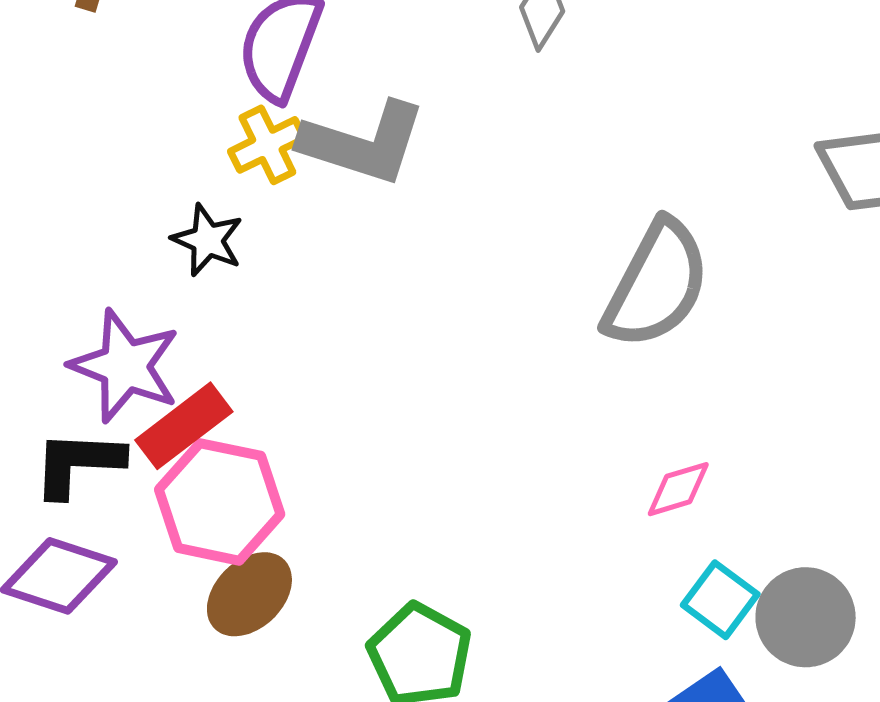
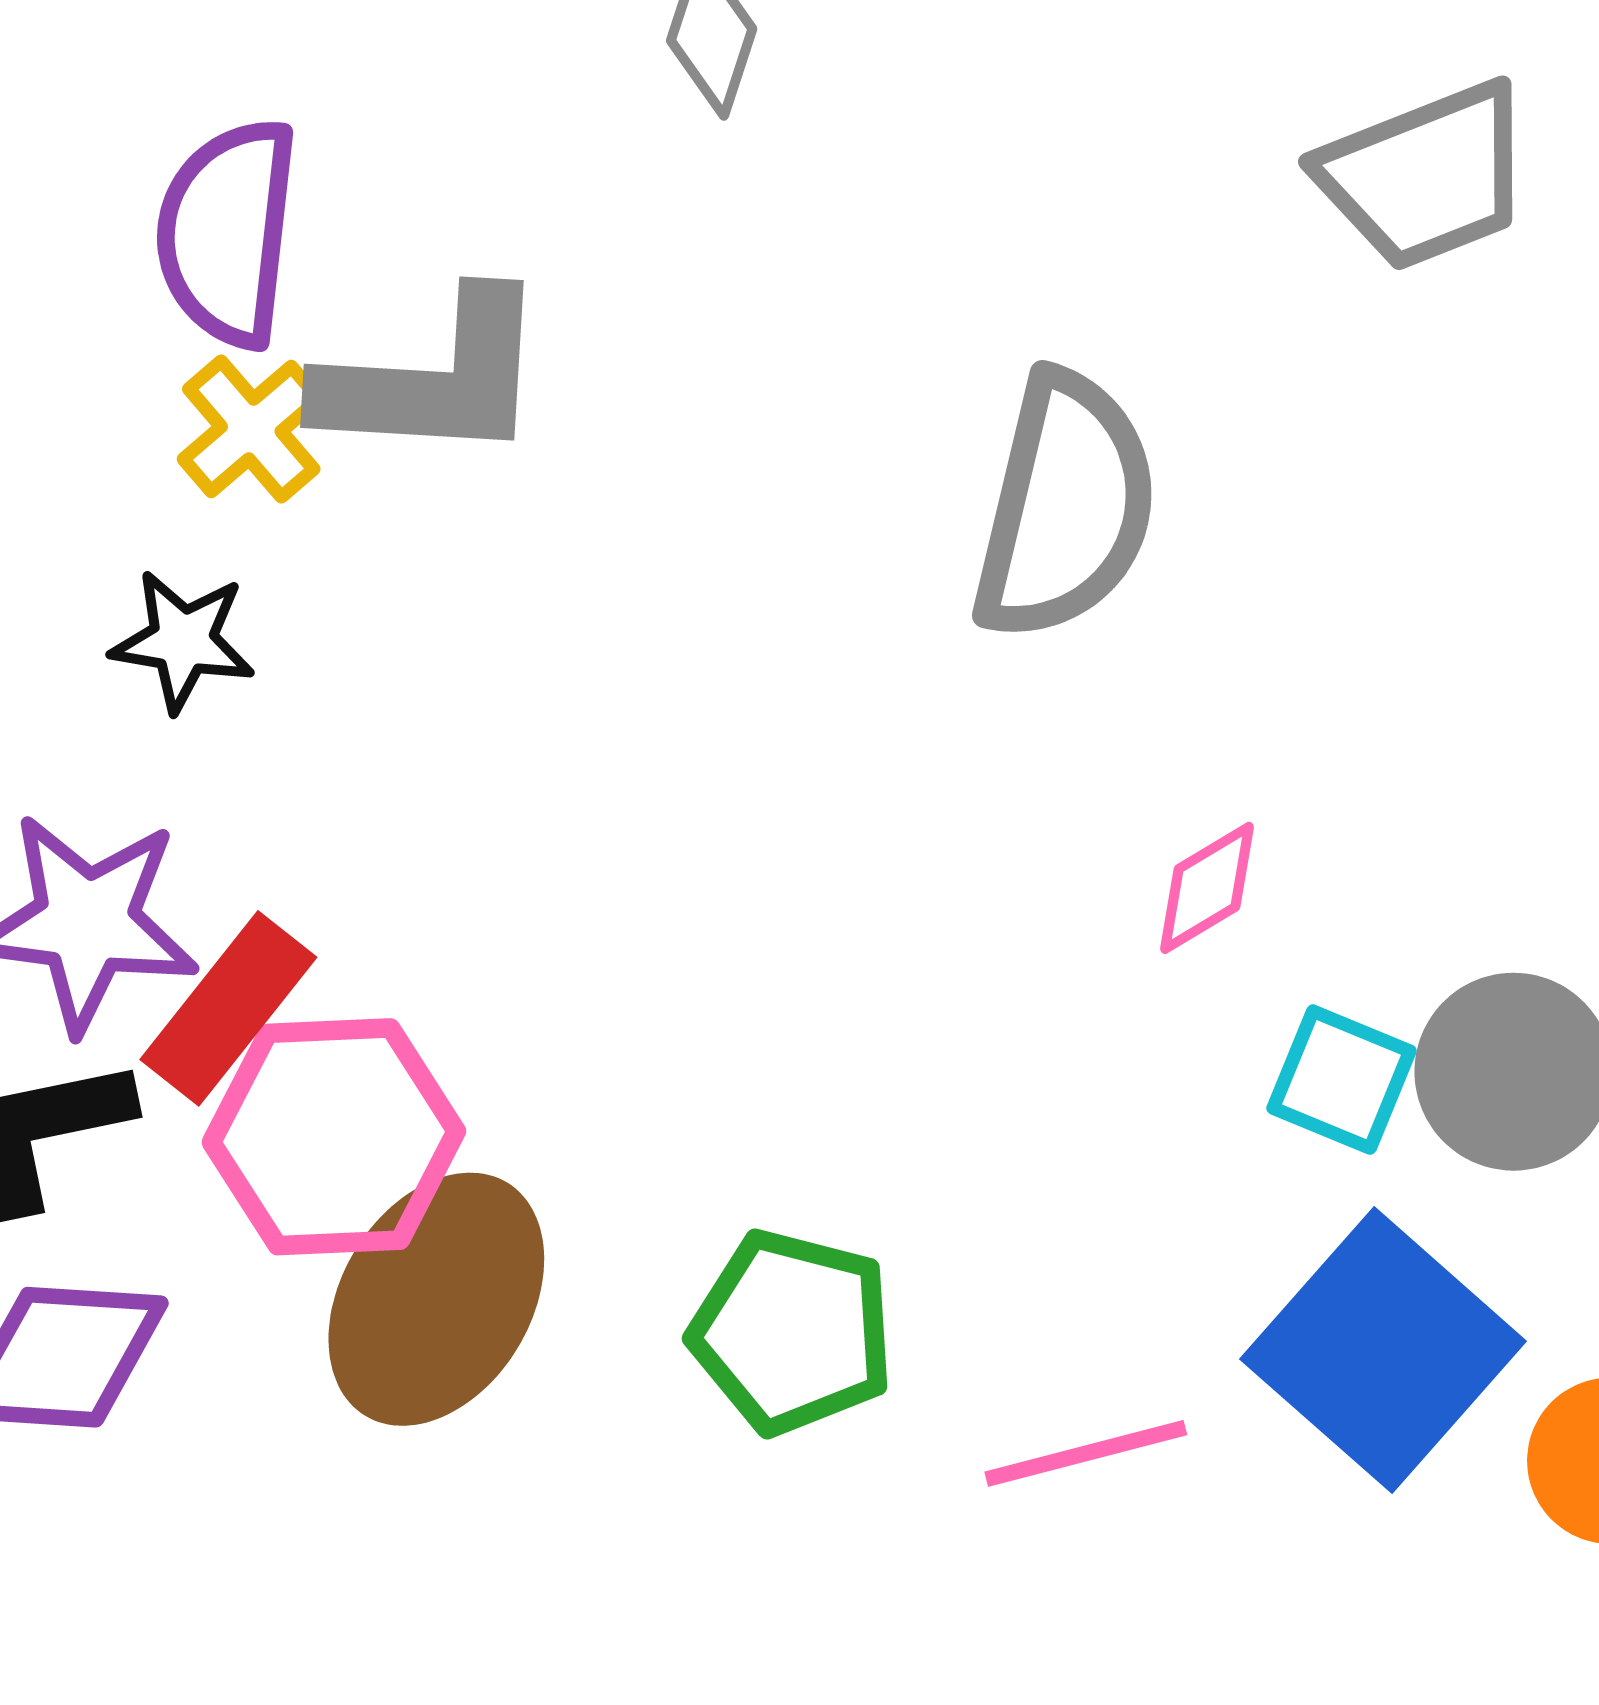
brown ellipse: (249, 594) -> (436, 1299), size x1.4

